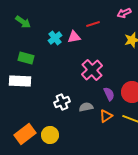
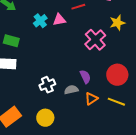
pink cross: (92, 70) -> (95, 40), moved
purple semicircle: (109, 94) -> (85, 77), moved
yellow circle: (50, 135) -> (45, 118), moved

